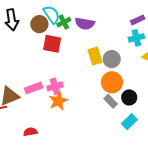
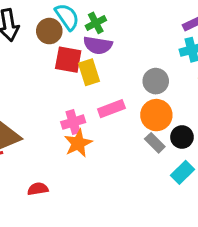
green cross: (64, 22) -> (96, 23), moved
purple semicircle: (85, 24) -> (98, 45), moved
yellow rectangle: (95, 56) -> (89, 72), moved
pink rectangle: (34, 88) -> (111, 109), moved

